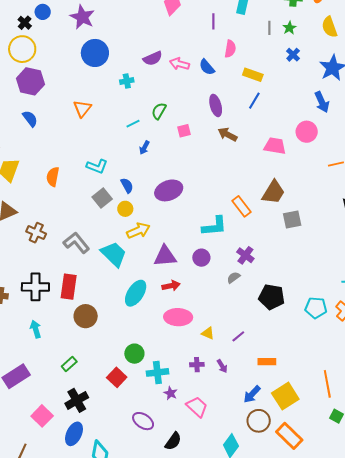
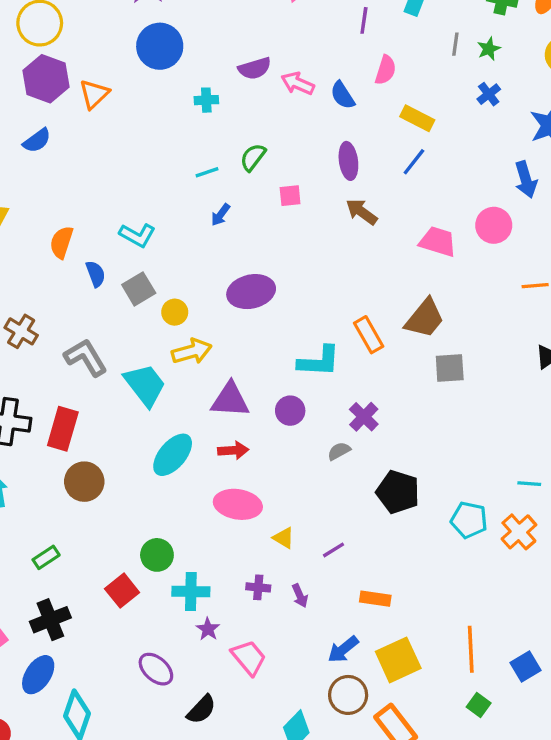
orange triangle: (82, 108) -> (94, 94), moved
blue semicircle: (30, 119) -> (37, 141), turned 84
blue semicircle: (127, 185) -> (96, 274), moved

